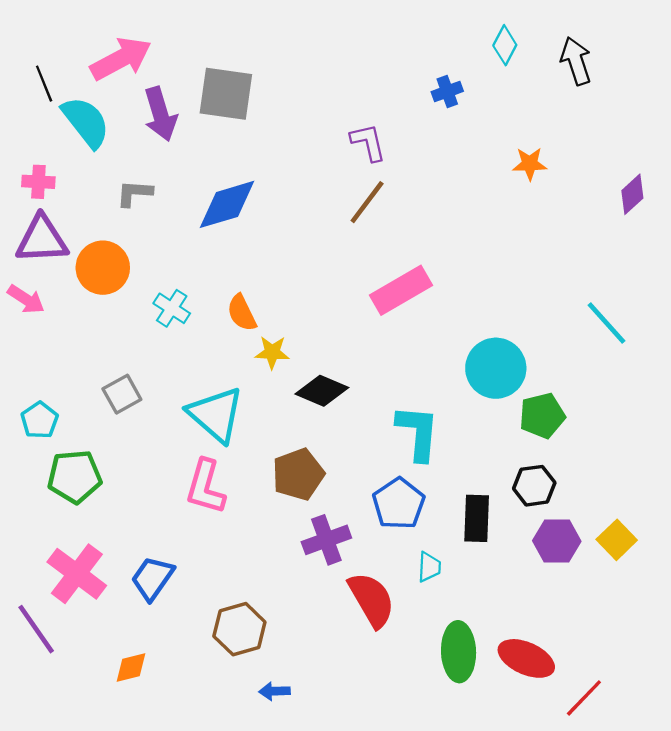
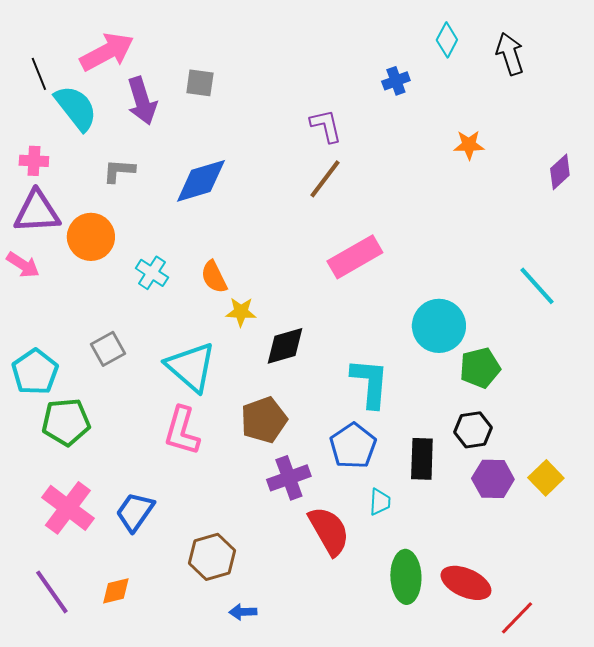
gray square: (226, 94) -> (200, 83), size x0.6
black diamond: (322, 391) -> (285, 346), turned -39
cyan pentagon: (40, 420) -> (35, 372), size x1.4
purple line: (36, 629) -> (52, 592), moved

